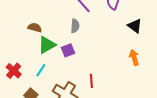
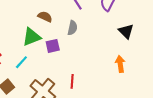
gray semicircle: (75, 26) -> (72, 28), moved
brown semicircle: (35, 28) -> (45, 17), moved

